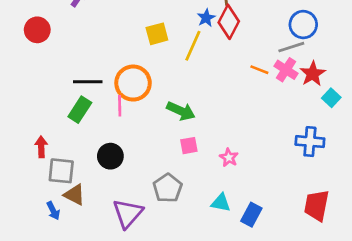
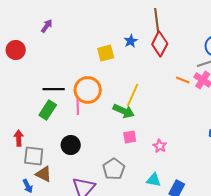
blue star: (206, 18) -> (131, 41), moved
yellow line: (193, 46) -> (133, 95), moved

